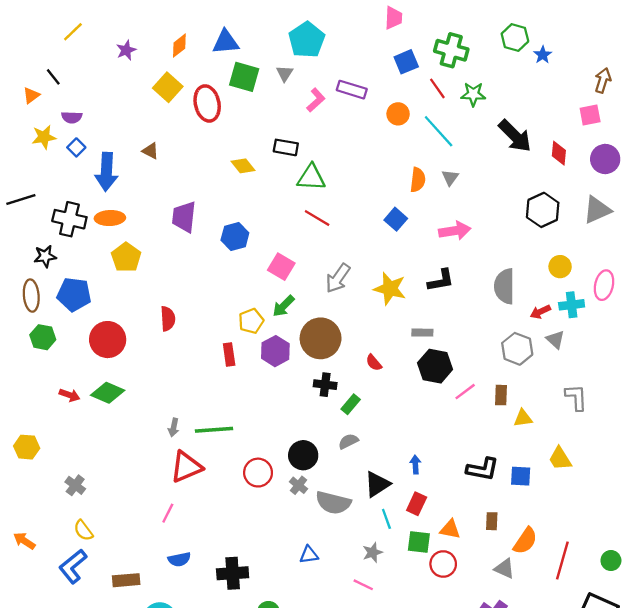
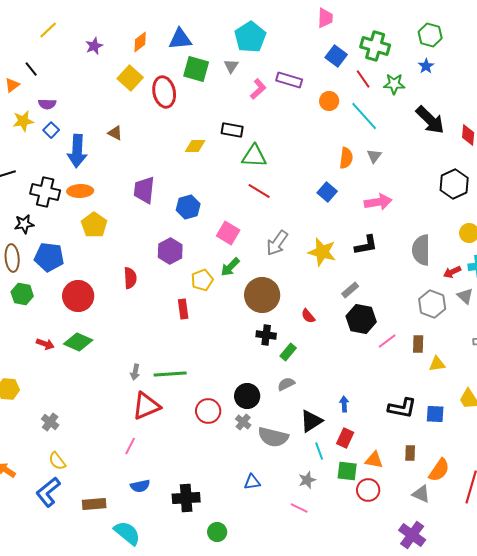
blue star: (543, 55) -> (426, 66), moved
blue square: (406, 62) -> (336, 56), turned -30
yellow diamond: (243, 166) -> (195, 146), turned -50
gray rectangle: (422, 333) -> (350, 290), turned -42
purple hexagon: (275, 351) -> (170, 251), moved

